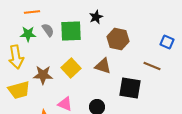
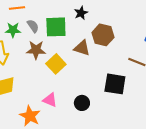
brown triangle: (103, 66) -> (82, 48), moved
brown star: (43, 75) -> (36, 50), moved

